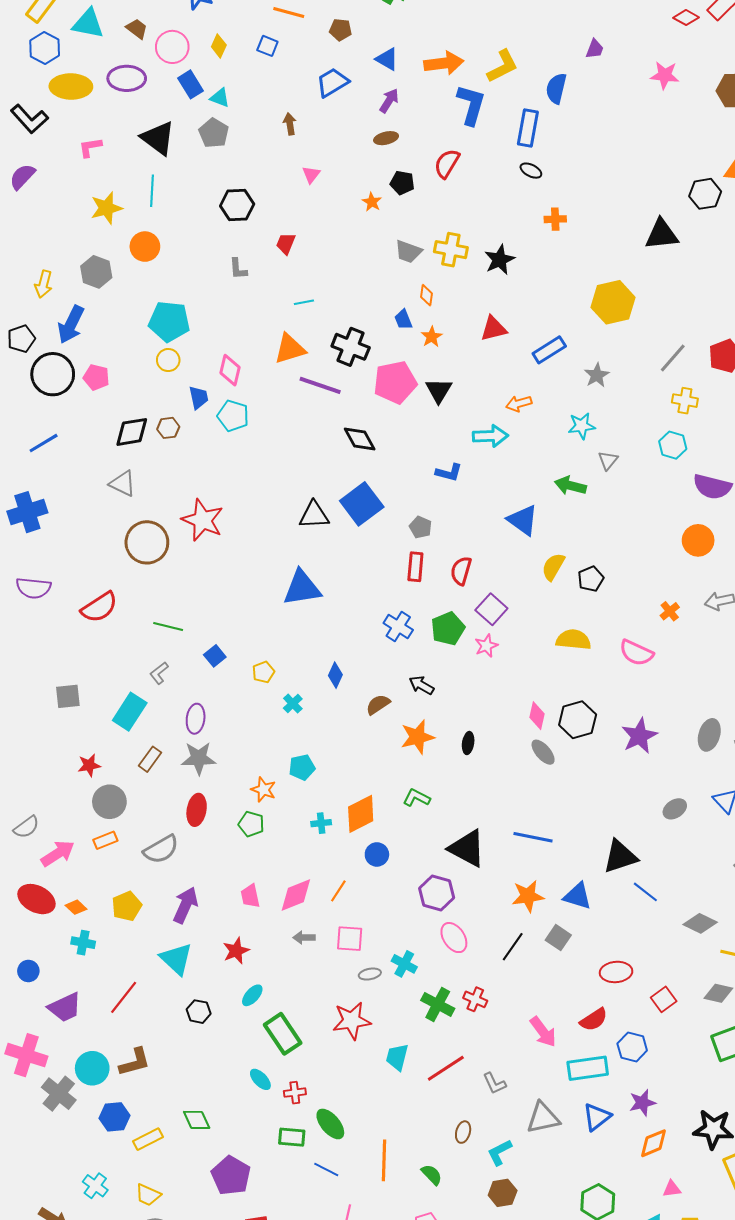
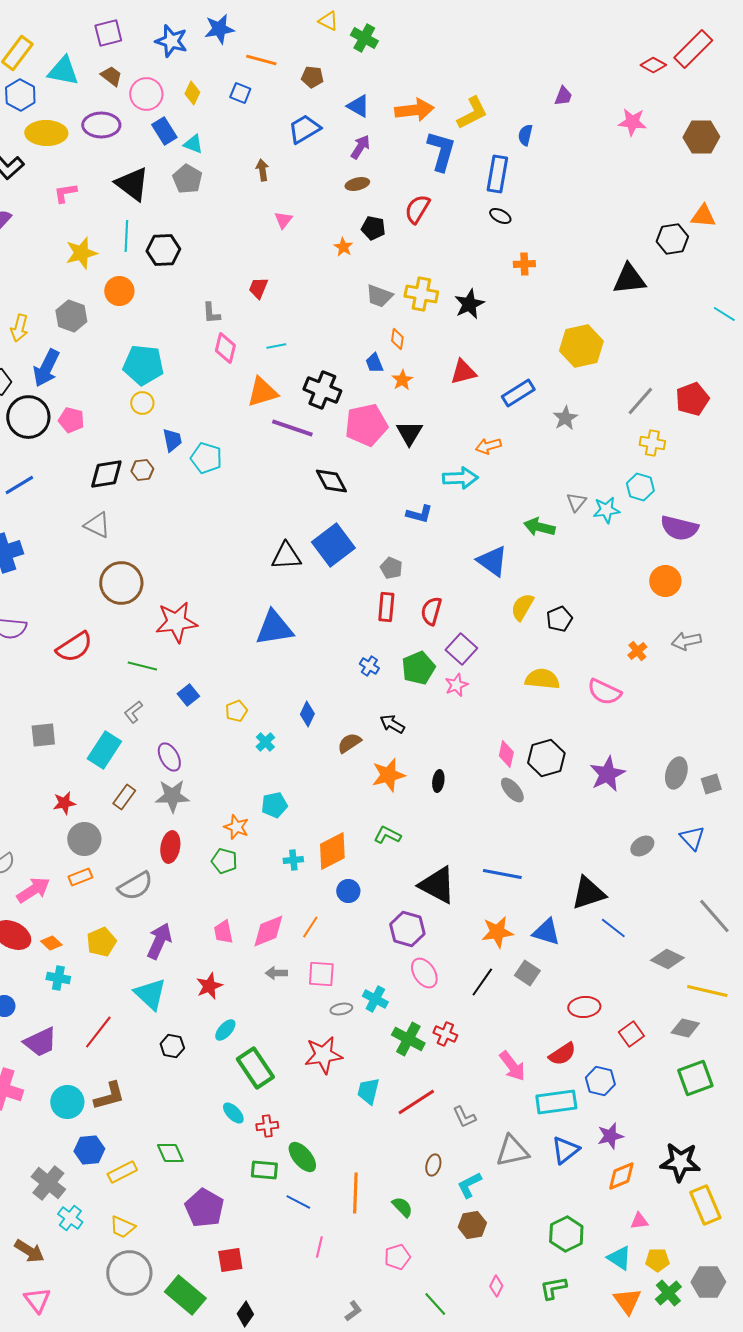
blue semicircle: (556, 88) -> (525, 135), size x0.7
black hexagon: (237, 205) -> (163, 250), moved
pink diamond: (230, 370) -> (225, 348), moved
cyan star: (582, 426) -> (606, 510), moved
red star: (203, 520) -> (176, 622), moved, turned -30
blue cross: (398, 626) -> (369, 666), size x0.7
purple ellipse: (196, 719) -> (169, 757), turned -36
gray cross: (59, 1094) -> (48, 1183), moved

